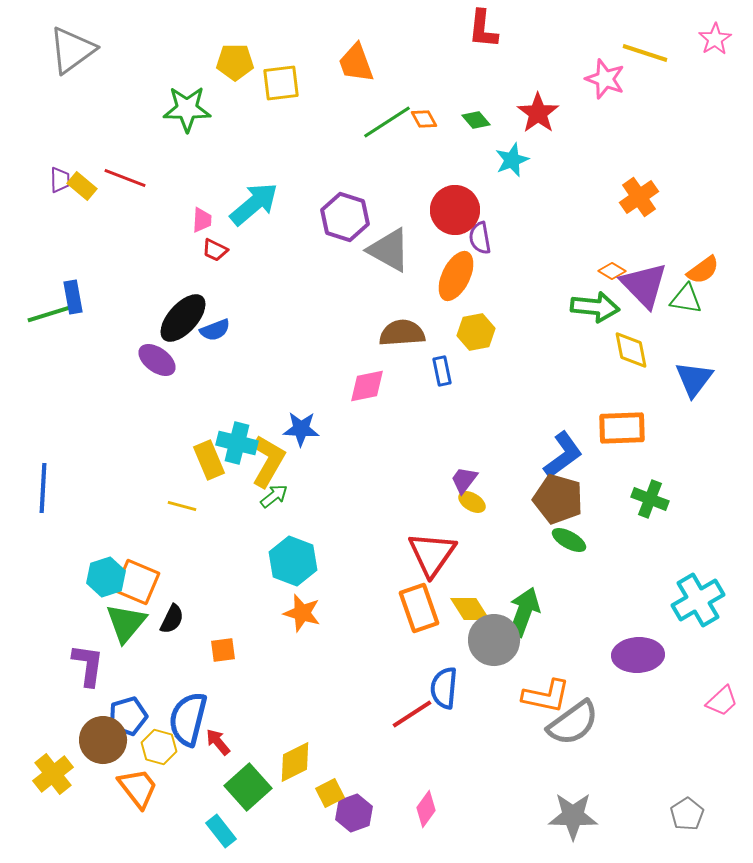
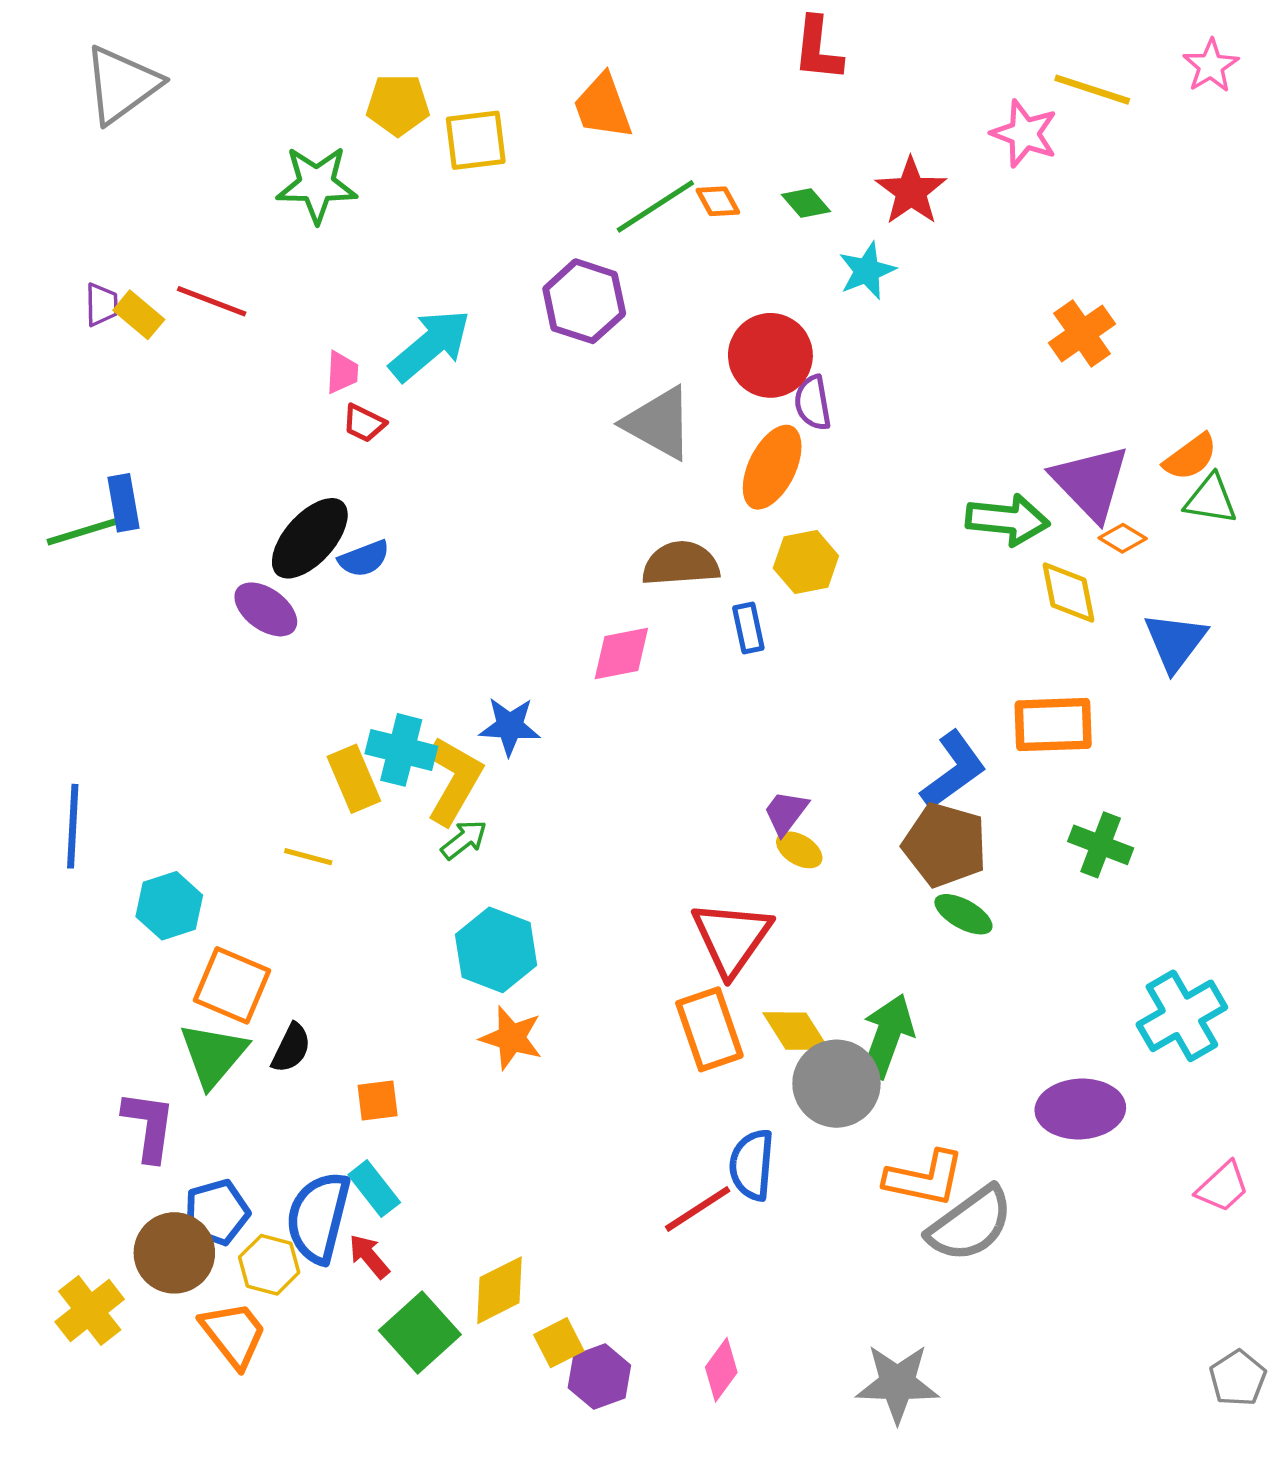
purple hexagon: (345, 217) -> (584, 301), moved
orange diamond: (612, 271) -> (1123, 538), moved
green triangle: (686, 299) -> (1211, 499), moved
cyan hexagon: (106, 577) -> (169, 906), moved
gray pentagon: (687, 814) -> (1238, 1378), moved
gray star: (573, 816) -> (897, 1383), moved
cyan rectangle: (221, 831) -> (374, 1189), moved

